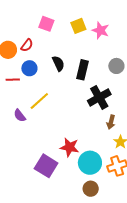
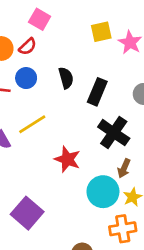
pink square: (46, 24) -> (40, 19), moved
black cross: (99, 97) -> (114, 133), turned -35
red star: (70, 147) -> (67, 159), moved
cyan circle: (90, 163) -> (103, 192), moved

